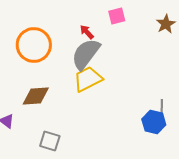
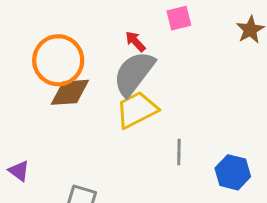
brown diamond: (36, 96) -> (70, 92), moved
gray line: (162, 108) -> (179, 152), moved

